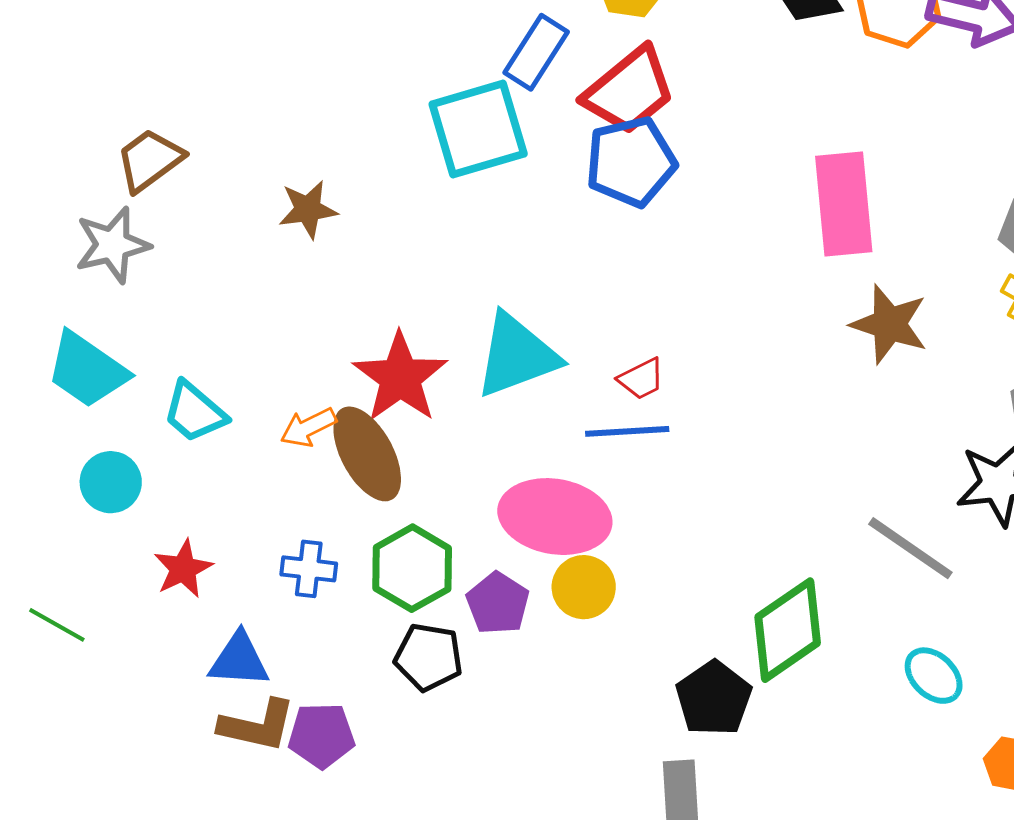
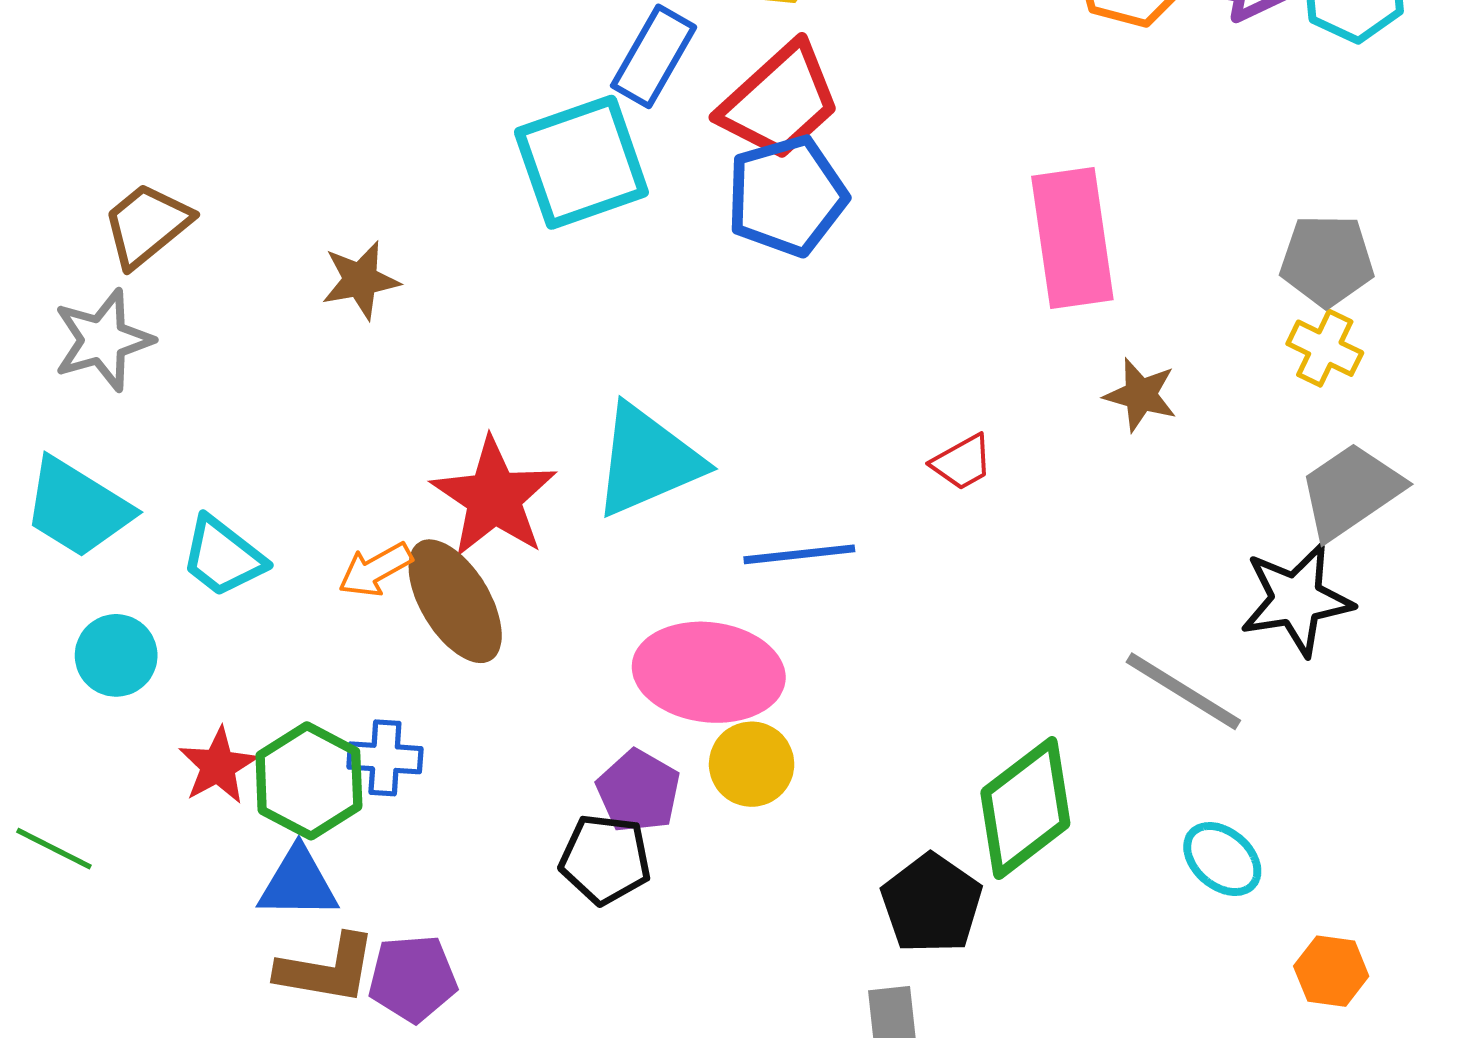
brown star: (889, 324) -> (1141, 395), size x0.7
red trapezoid: (641, 379) -> (962, 462), moved
green hexagon: (412, 568) -> (309, 781), moved
black pentagon: (429, 657) -> (605, 859), moved

